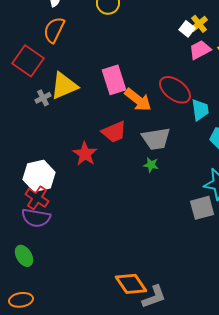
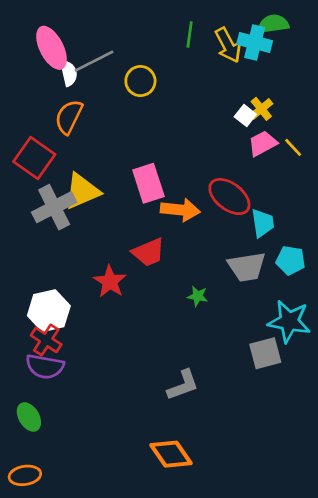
gray cross: (43, 98) -> (54, 207), size x2.0
orange arrow: (138, 100) -> (180, 210), turned -32
gray trapezoid: (156, 139) -> (247, 267), moved
gray L-shape: (154, 297) -> (183, 385), moved

